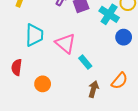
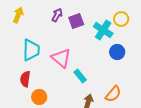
red semicircle: (17, 67) -> (25, 79), moved

